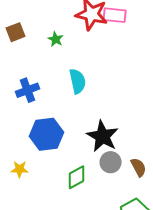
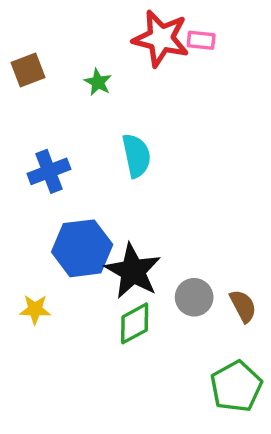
pink rectangle: (115, 15) -> (201, 40), size x0.7
black star: (103, 136) -> (133, 271), moved

